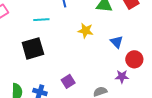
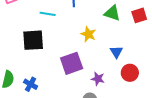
purple star: (122, 77) -> (98, 79), moved
purple square: (68, 81) -> (72, 63), moved, size x1.6

